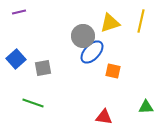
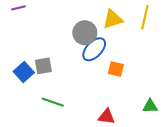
blue square: (16, 59) -> (24, 72), moved
green line: (33, 103) -> (53, 102), moved

